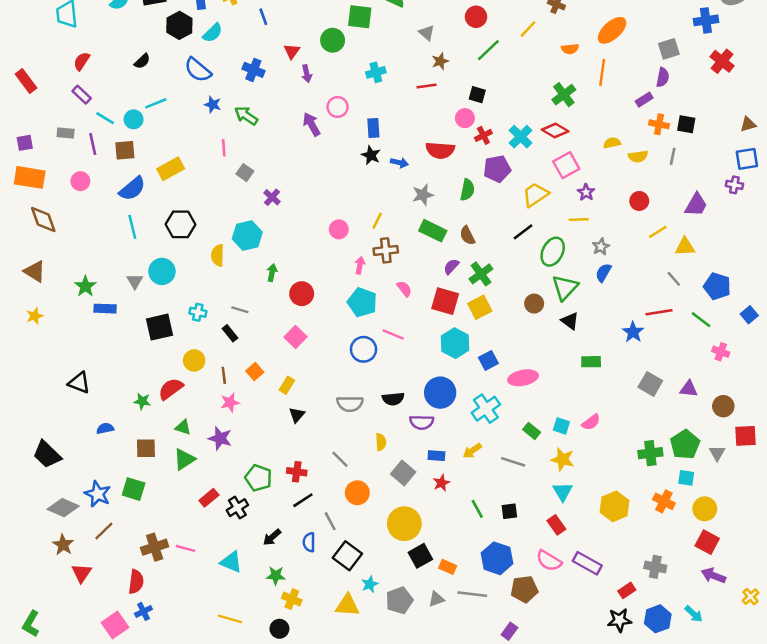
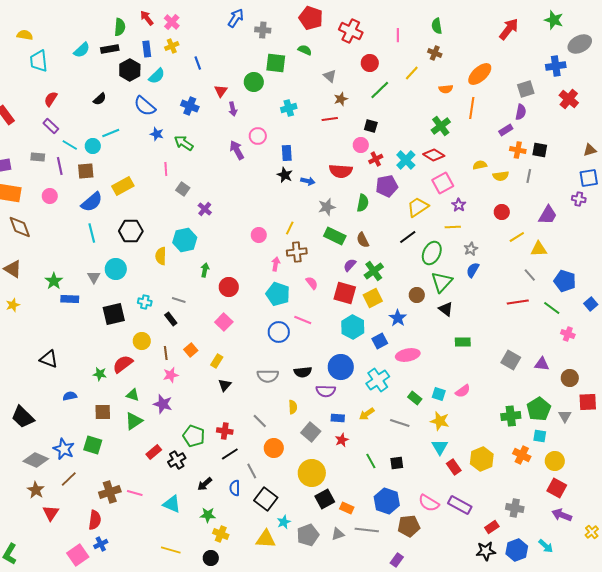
blue star: (633, 332) -> (398, 318), moved
red rectangle: (556, 525) -> (454, 467), moved

